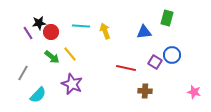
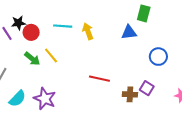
green rectangle: (167, 18) -> (144, 13), moved
purple square: (155, 62) -> (147, 88), moved
red line: (126, 68) -> (99, 79), moved
purple star: (72, 84) -> (45, 99), moved

